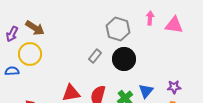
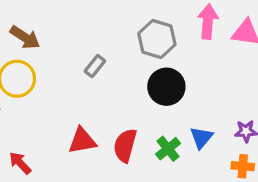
pink arrow: (150, 18) -> (208, 22), size x1.5
gray rectangle: (95, 56) -> (95, 66), moved

